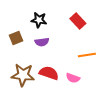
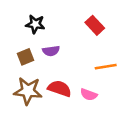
black star: (39, 20) -> (35, 24), moved
brown square: (16, 38) -> (26, 57), moved

